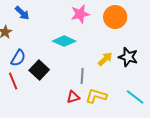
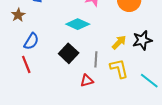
black star: (128, 57) -> (142, 40), turned -30
black square: (39, 70) -> (69, 53), moved
yellow L-shape: (96, 96) -> (119, 68), moved, turned 60

